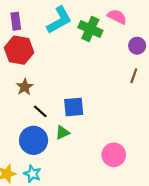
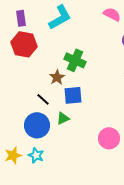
green cross: (90, 29) -> (75, 60), moved
brown star: (25, 87) -> (57, 77), moved

